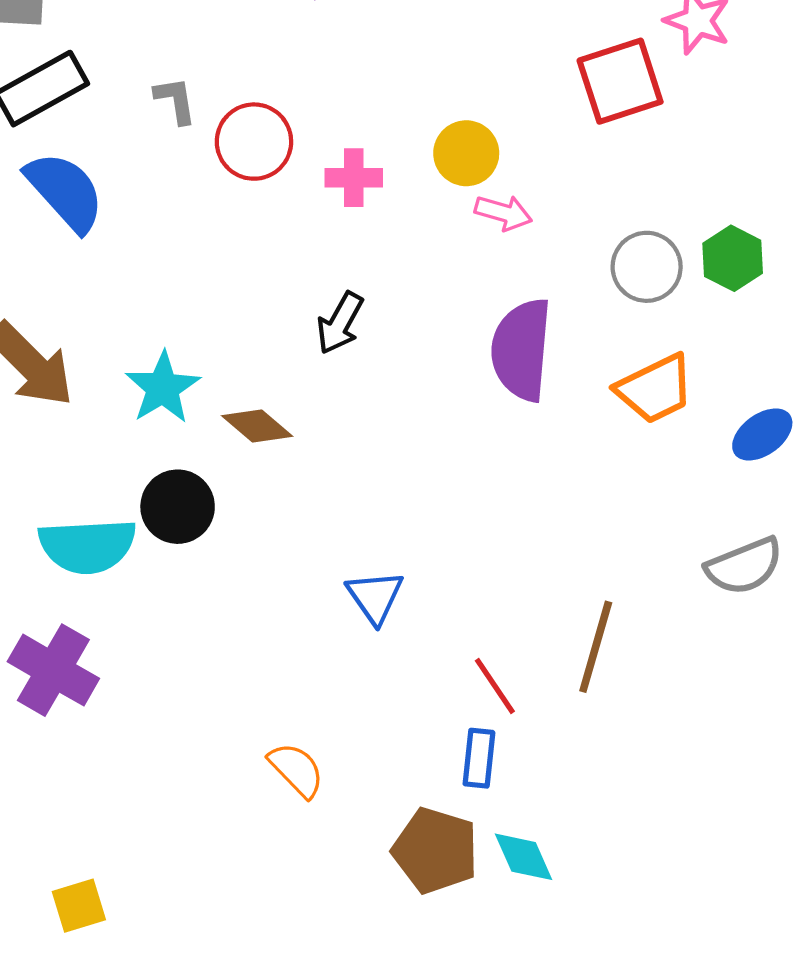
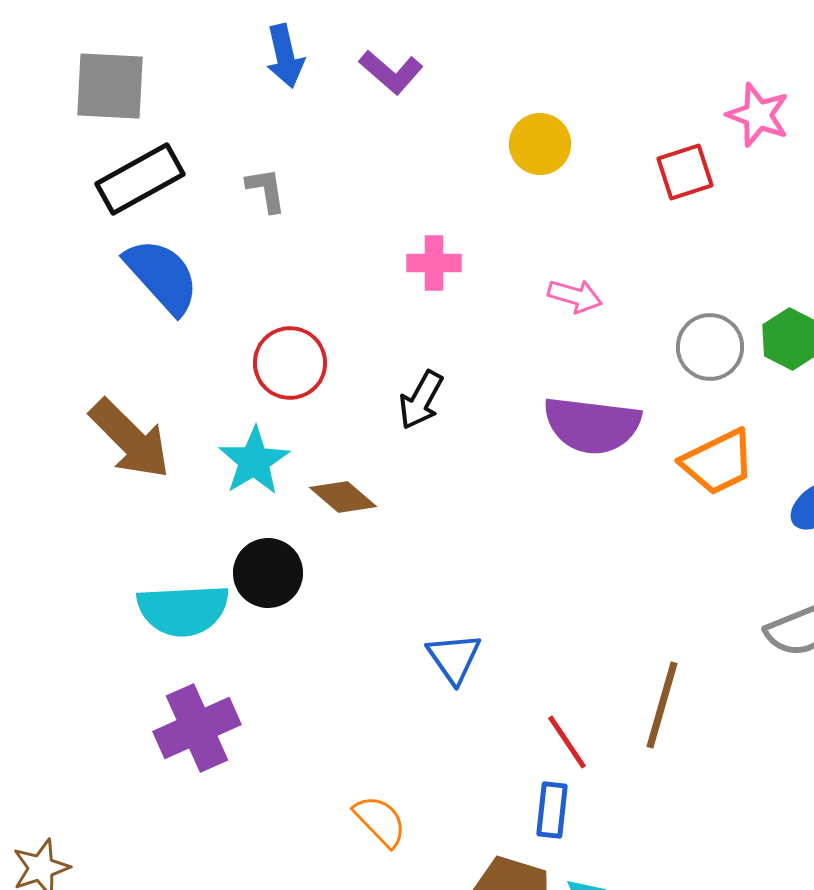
red square: (620, 81) -> (685, 172), size x0.7
red circle: (254, 142) -> (290, 363), moved
yellow circle: (466, 153) -> (540, 144), moved
purple semicircle: (521, 350) -> (592, 425), turned -88
purple cross: (53, 670) -> (197, 728), moved, turned 36

